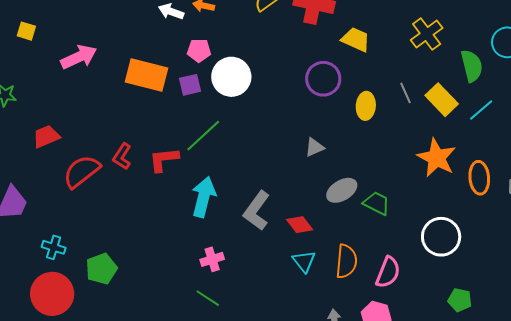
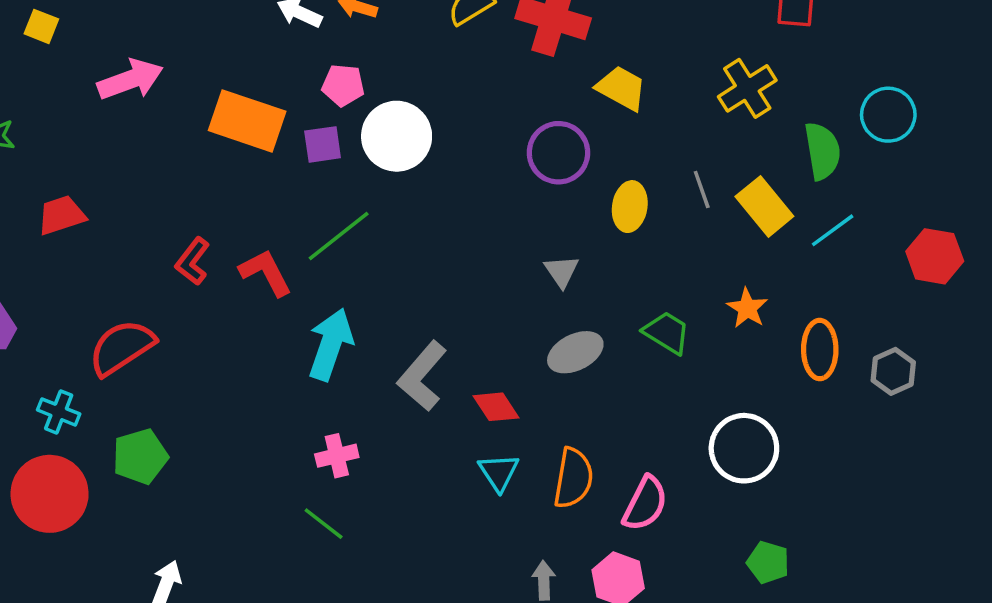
gray triangle: (314, 147) -> (561, 271), moved, turned -45
orange star: (437, 158) -> (747, 308), size x0.6
red L-shape: (164, 159) -> (266, 273), turned 64
red semicircle: (82, 171) -> (122, 347), moved
green trapezoid: (377, 203) -> (667, 333), moved

